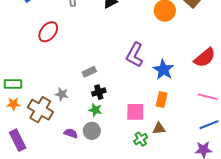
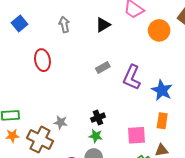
red ellipse: (48, 32) -> (42, 60), turned -45
gray rectangle: (89, 72) -> (103, 68), moved

